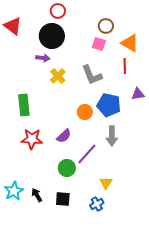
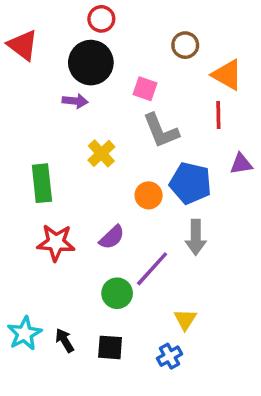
pink square: (99, 44) -> (145, 89), moved
yellow cross: (58, 76) -> (101, 153), moved

